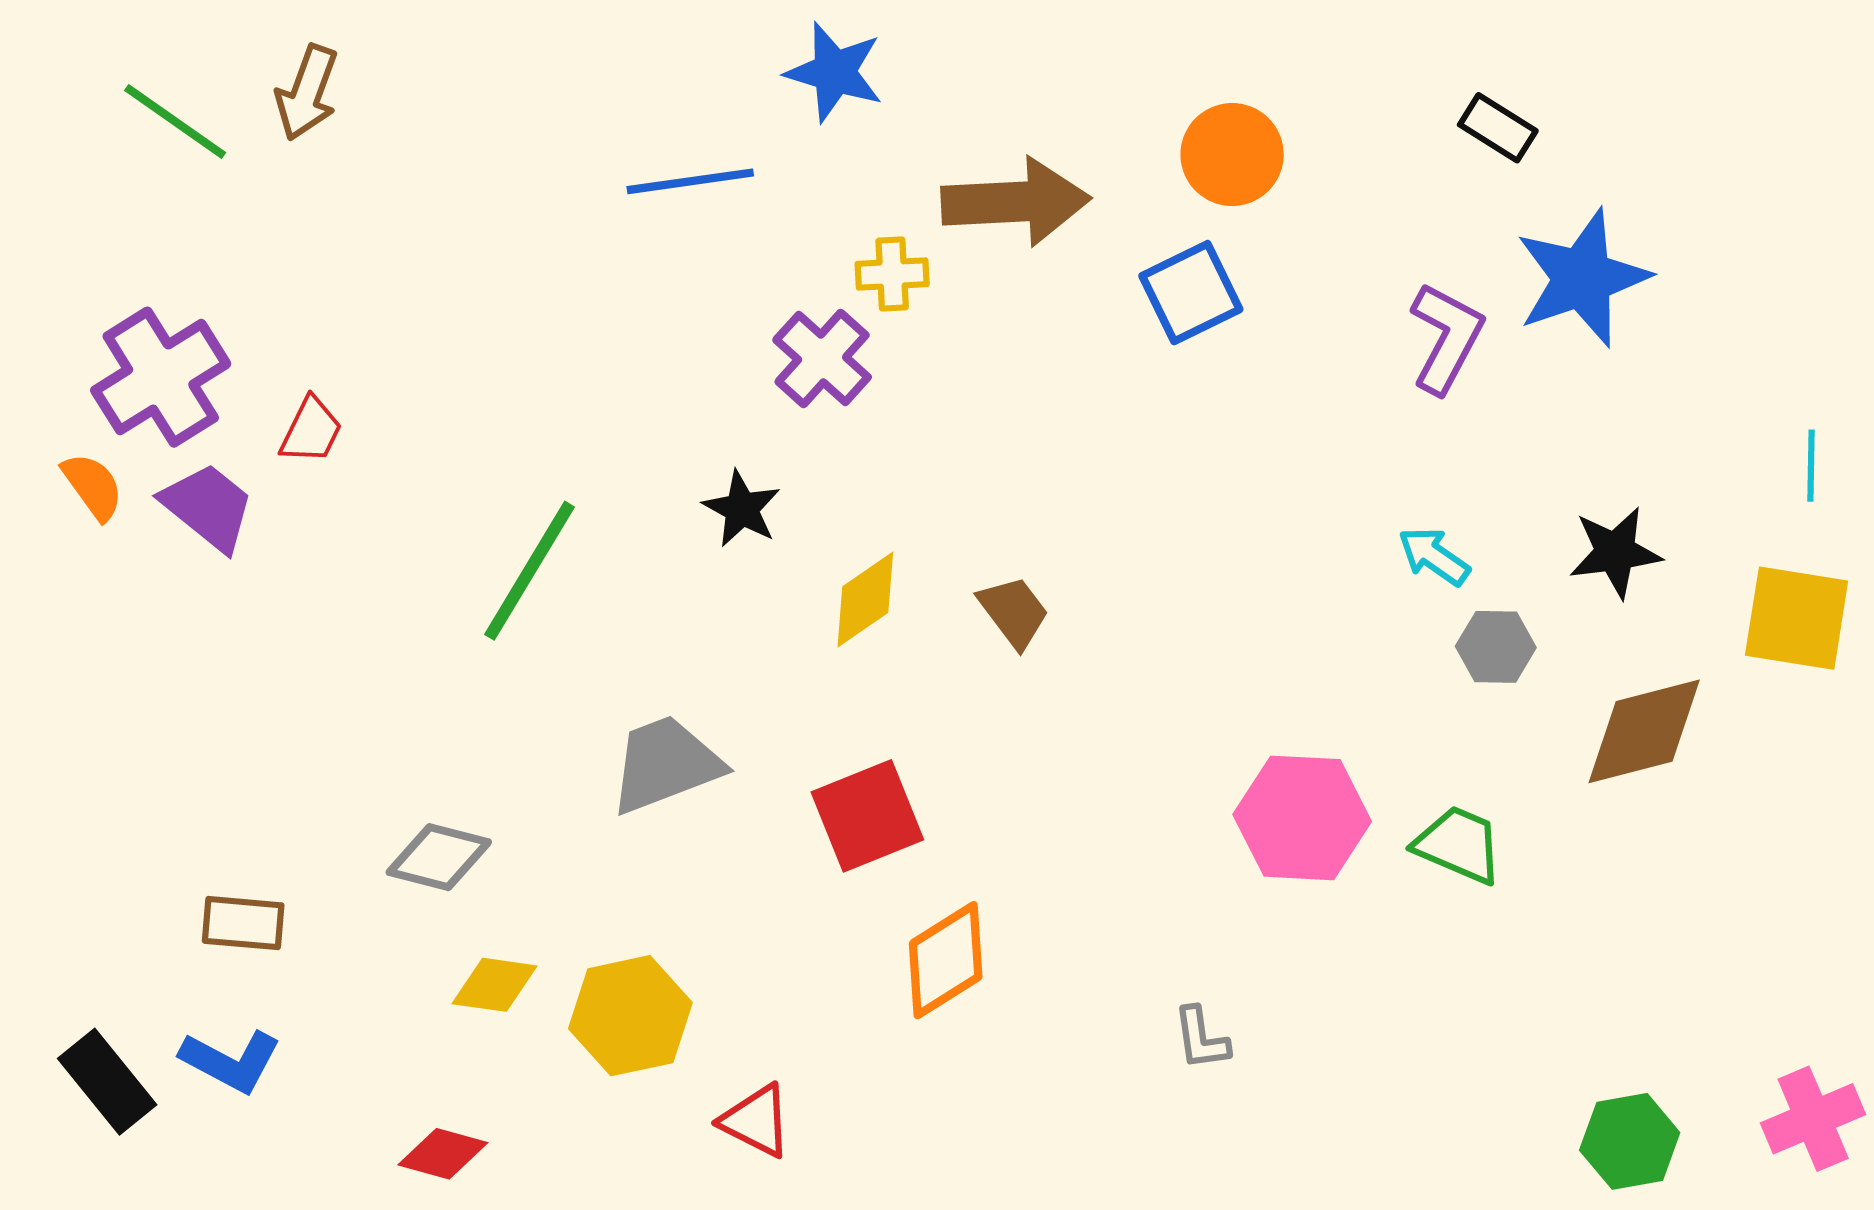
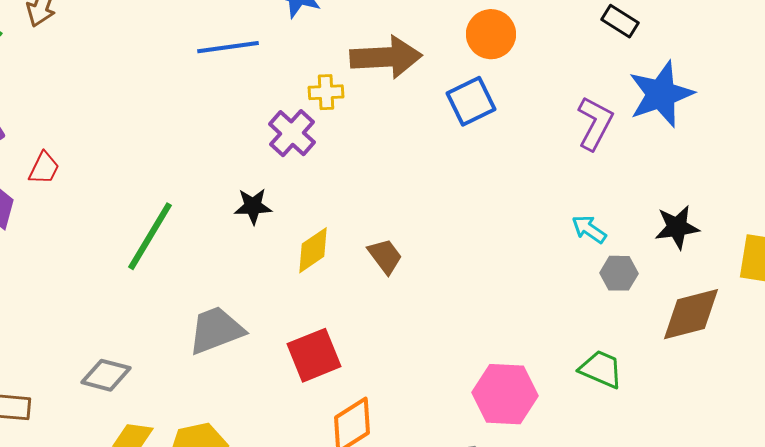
black star: (742, 509) -> (253, 206), turned -30
pink hexagon: (1302, 818) -> (505, 394), moved

